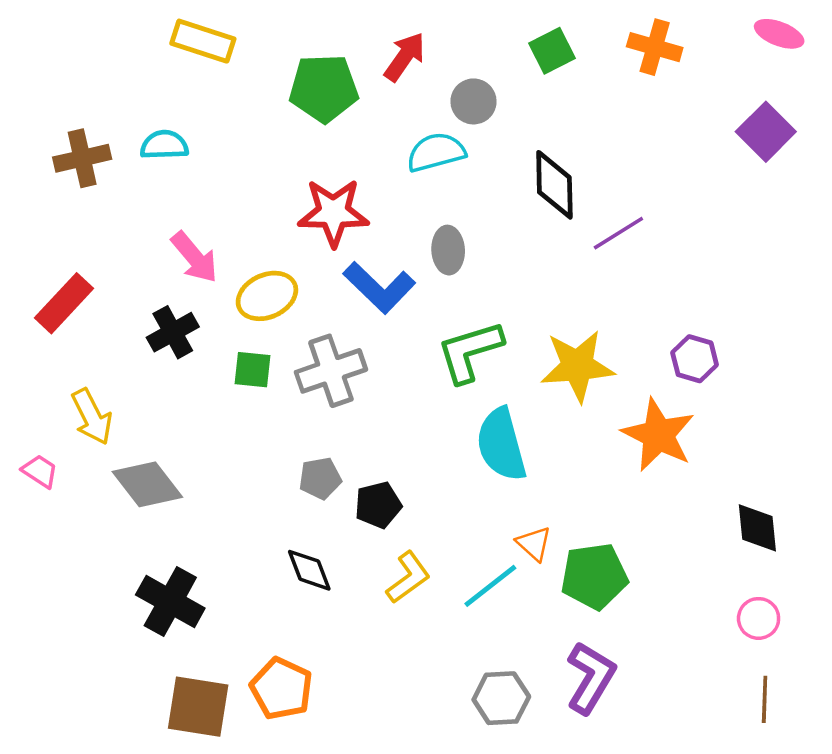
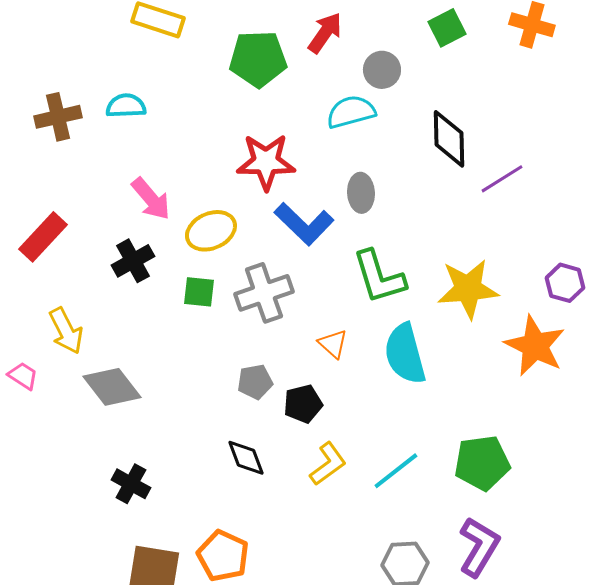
green L-shape: (470, 352) -> (379, 277), turned -90
orange triangle: (534, 544) -> (333, 344), moved
black cross: (170, 602) -> (131, 484), size x0.7

